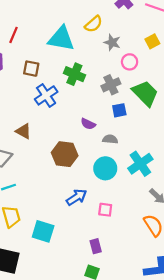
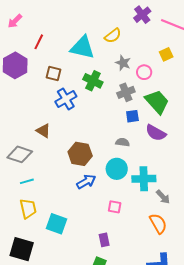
gray star: (112, 42) -> (123, 63), moved
purple semicircle: (88, 124) -> (156, 133), moved, size x1.5
cyan cross: (140, 164) -> (144, 179), moved, turned 30
blue arrow: (77, 197) -> (86, 182), moved

